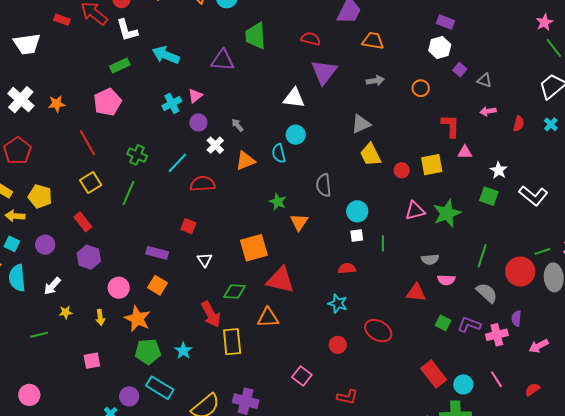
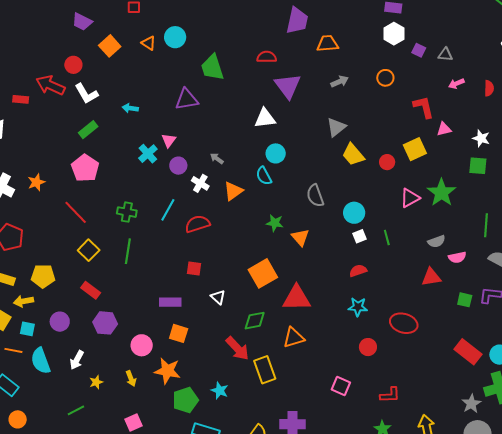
cyan arrow: (166, 55) -> (130, 108), size x0.6

